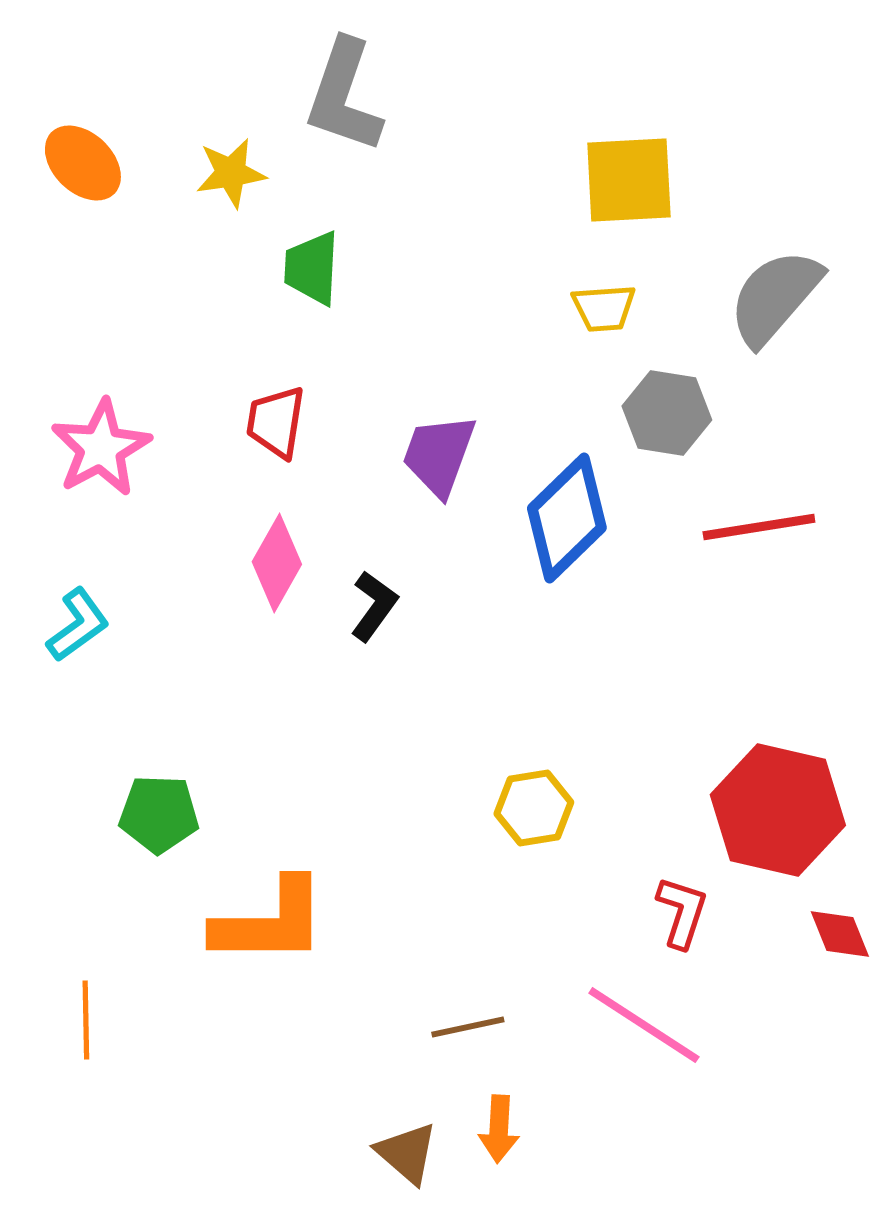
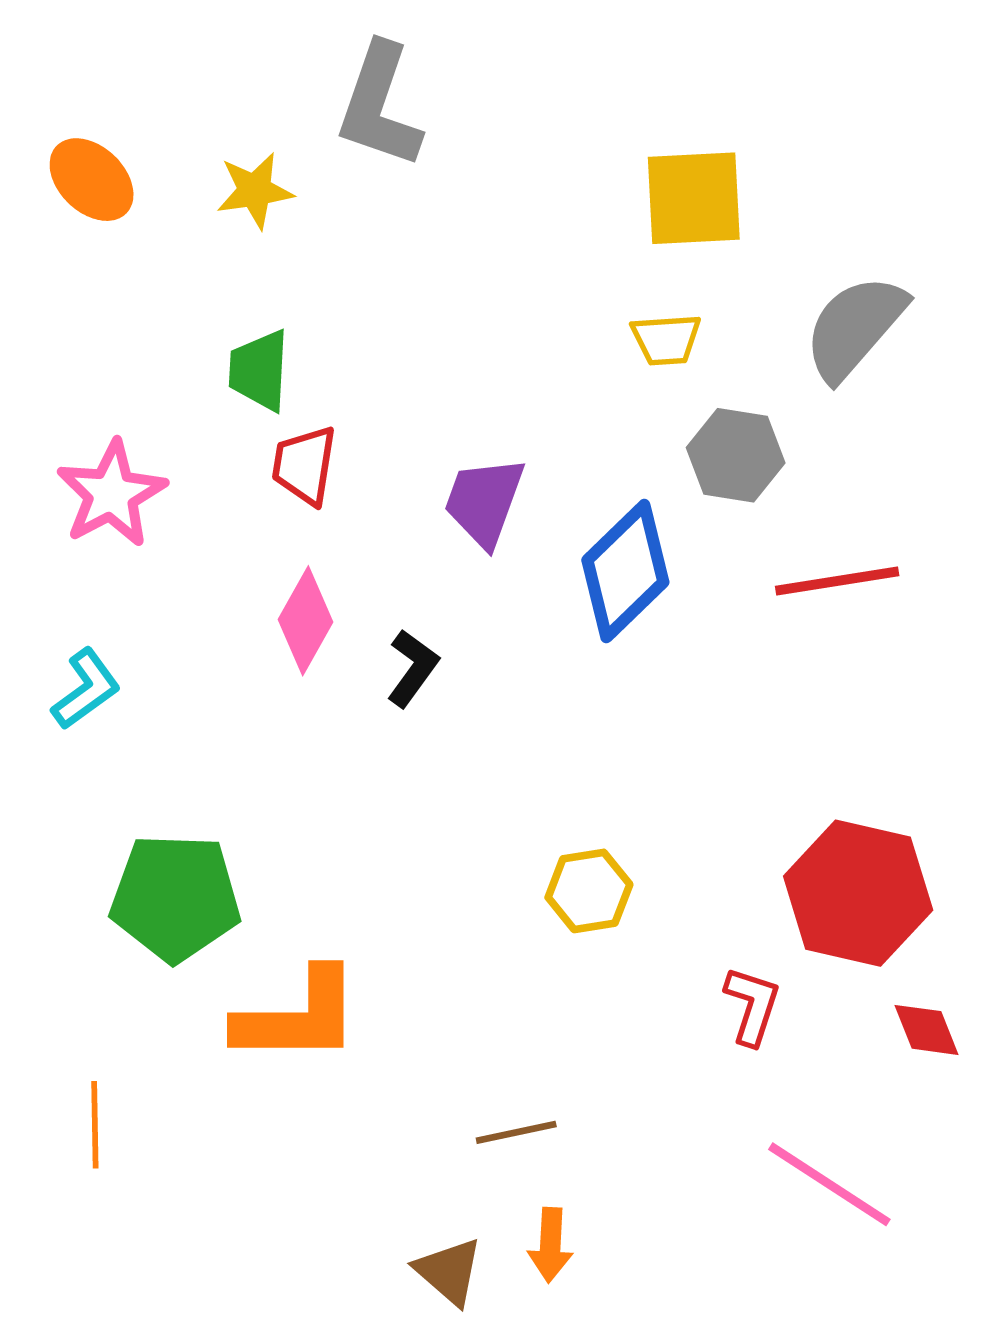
green trapezoid: (312, 268) -> (259, 370), moved
green pentagon: (159, 814) -> (175, 898), size x1.5
pink line: (644, 1025) -> (829, 1184), moved

